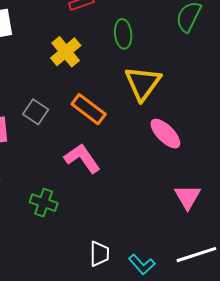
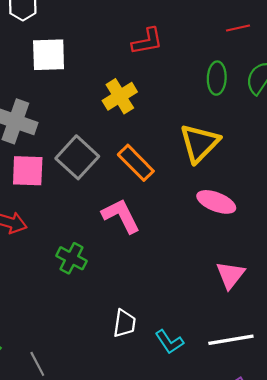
green ellipse: (123, 34) -> (217, 78), moved
gray square: (36, 112) -> (77, 157), size x1.5
pink ellipse: (165, 134) -> (216, 202), turned -32

